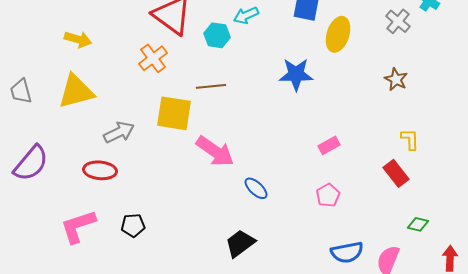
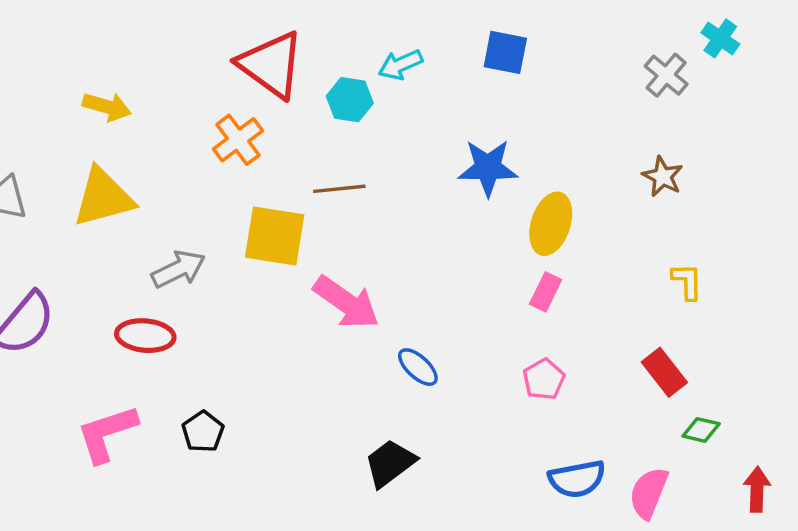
yellow ellipse: (338, 34) -> (551, 224), moved
pink rectangle: (329, 145) -> (546, 292), turned -35
red rectangle: (396, 173) -> (664, 372), moved
black pentagon: (133, 225) -> (203, 432), turned -30

